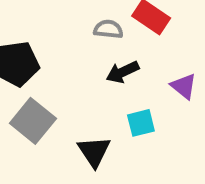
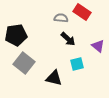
black arrow: (123, 72) -> (68, 39), turned -112
black triangle: (94, 151) -> (54, 78), turned -42

